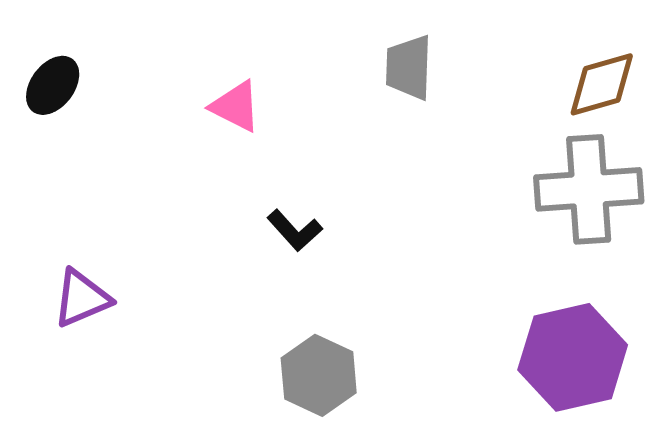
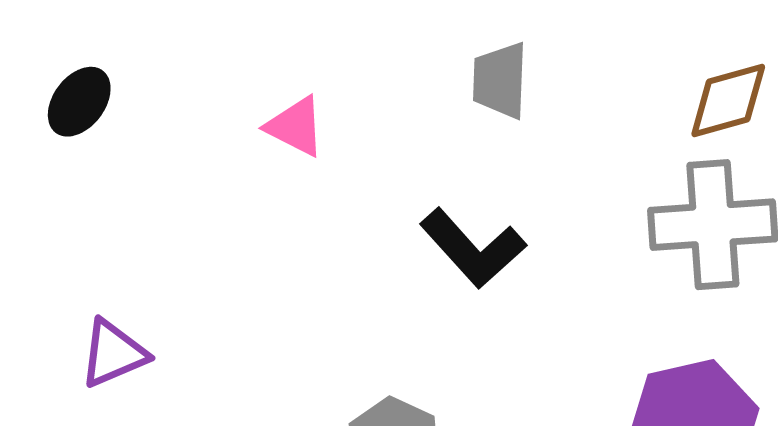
black L-shape: (295, 230) -> (473, 248), moved, size x1.6

